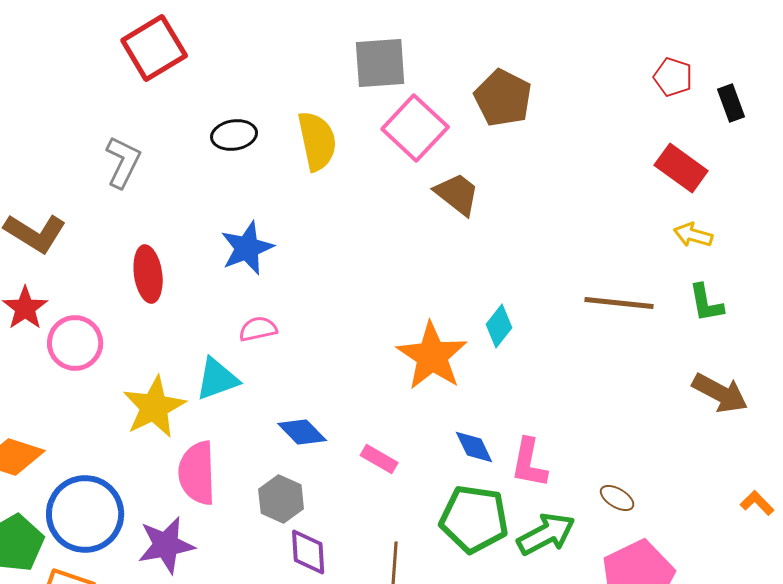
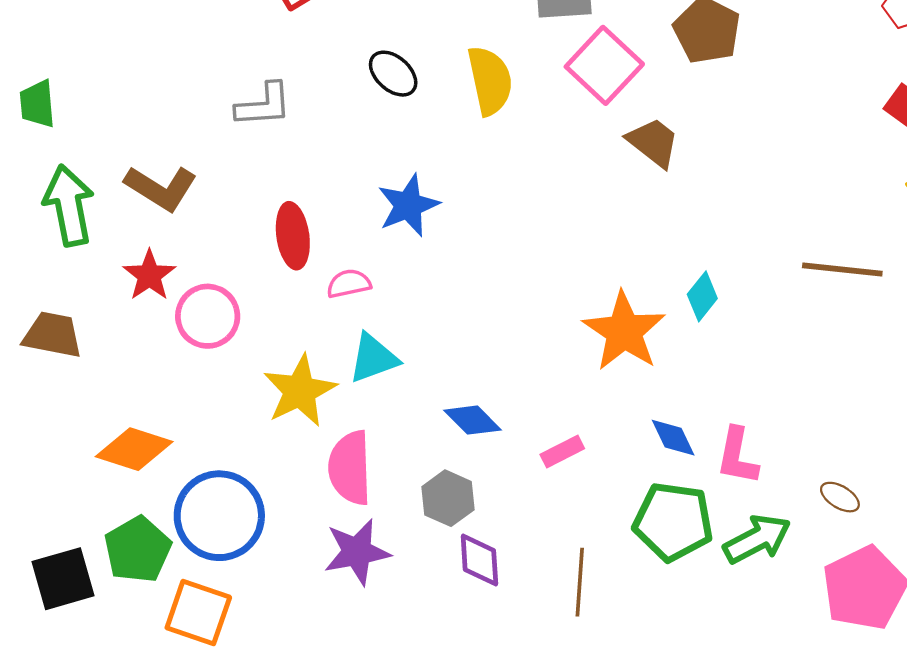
black ellipse: (234, 135) -> (393, 74), turned 51
gray L-shape: (123, 162) -> (264, 105), turned 60
pink semicircle: (258, 329) -> (349, 284), moved
pink rectangle: (379, 459) -> (562, 452), turned -57
purple star: (166, 545) -> (357, 552), moved

